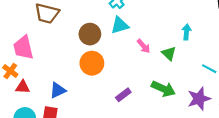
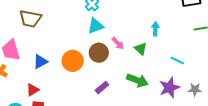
brown circle: (90, 34) -> (99, 53), moved
red triangle: (23, 87) -> (33, 90), moved, turned -32
blue triangle: (58, 90) -> (40, 62), moved

